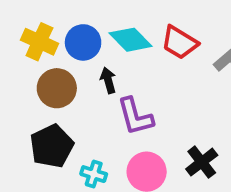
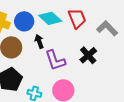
red trapezoid: (179, 43) -> (77, 18), turned -140
black cross: (202, 162) -> (88, 55), moved

